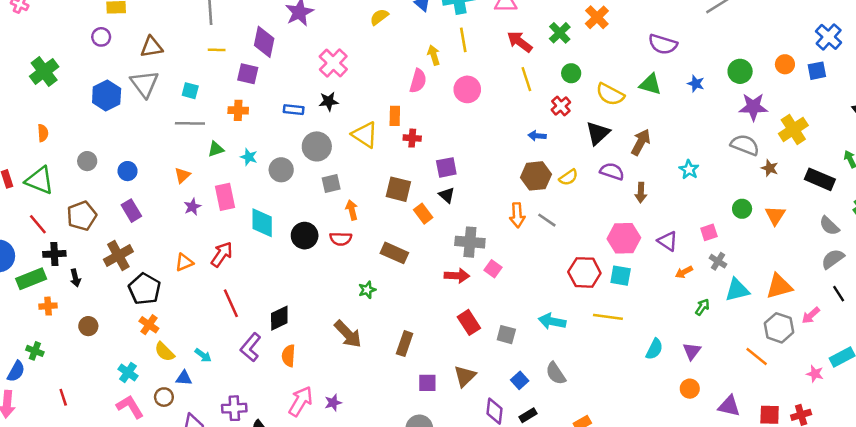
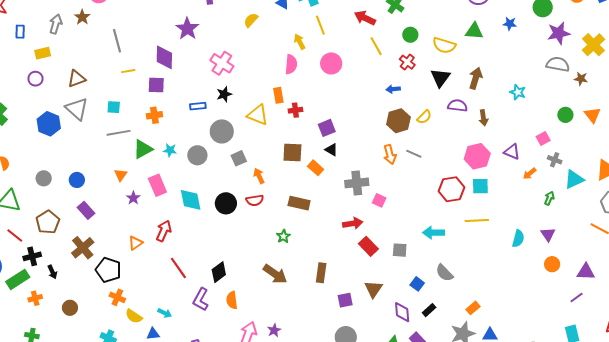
green triangle: (216, 149) -> (143, 149), size x1.5
red arrow: (457, 276) -> (353, 223), moved

